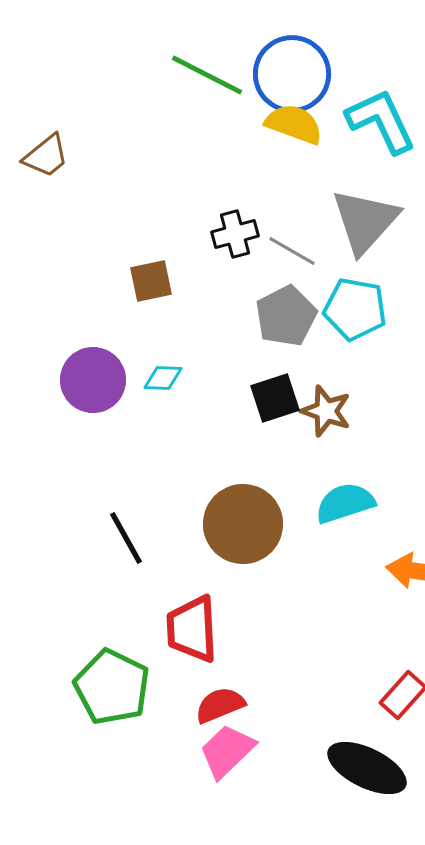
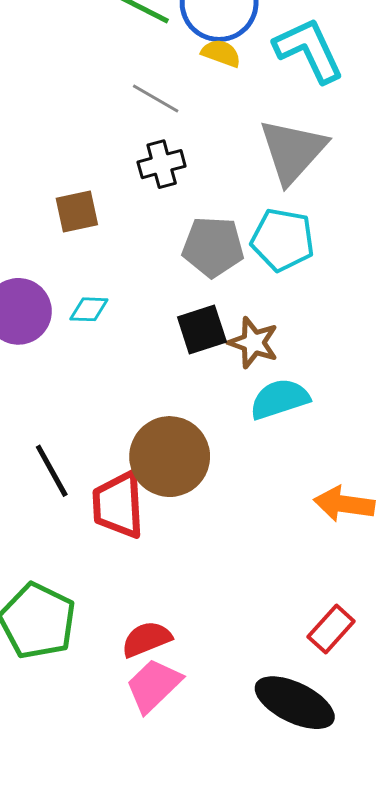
yellow semicircle: (294, 124) -> (221, 53), size x0.7
gray line: (292, 251) -> (156, 99), moved
gray pentagon: (286, 316) -> (213, 247), turned 30
cyan semicircle: (345, 503) -> (280, 399), moved
red trapezoid: (192, 629) -> (118, 505), moved

